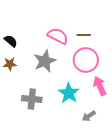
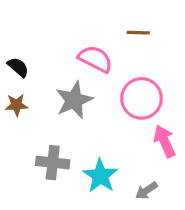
brown line: (84, 35) -> (138, 33), moved
cyan star: (69, 93) -> (100, 176), moved

